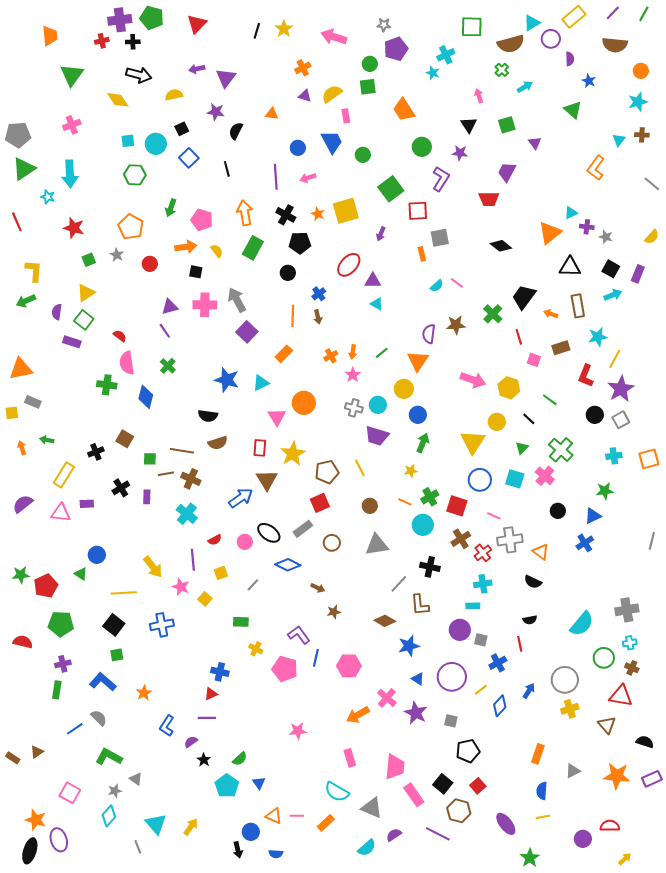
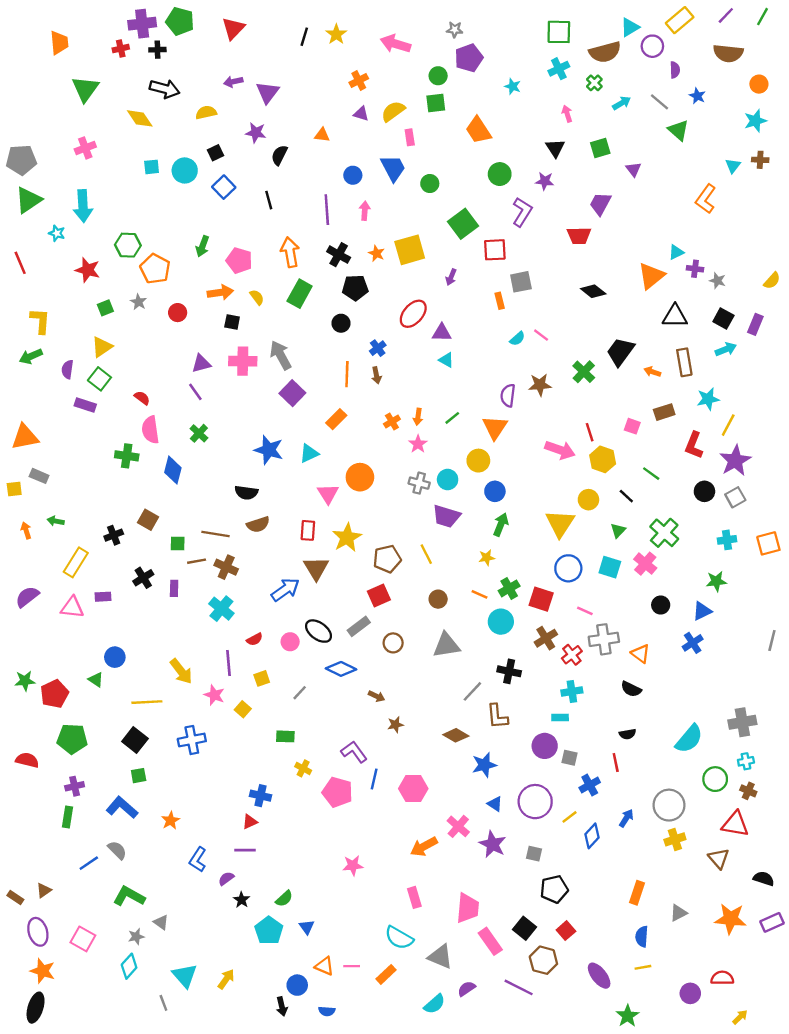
cyan cross: (446, 55) -> (559, 69), moved
green hexagon: (135, 175) -> (128, 245), moved
pink arrow: (308, 178) -> (365, 211), turned 112
gray line: (652, 184) -> (659, 102), moved
red line: (519, 337) -> (590, 432), moved
purple ellipse: (59, 840) -> (38, 932), moved

